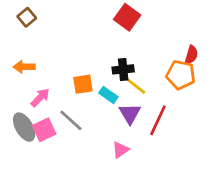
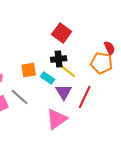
red square: (127, 17) -> (62, 33), moved
red semicircle: (191, 55) -> (110, 48), turned -40
pink triangle: (120, 150) -> (57, 119), size x1.6

